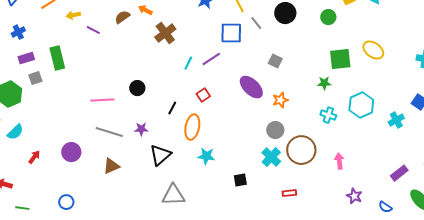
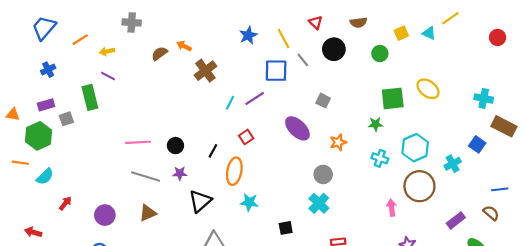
purple line: (93, 30) -> (108, 76), moved
purple rectangle: (26, 58) -> (46, 105), moved
black circle: (137, 88) -> (175, 146), moved
orange star: (280, 100) -> (338, 142), moved
brown circle: (301, 150) -> (419, 186), moved
purple circle: (71, 152) -> (105, 215), moved

